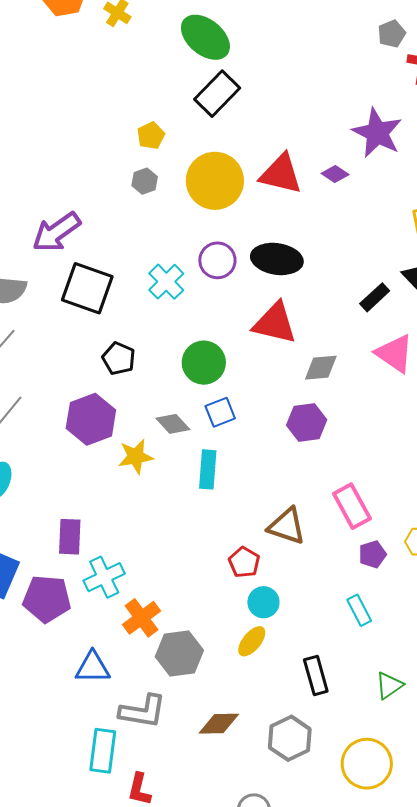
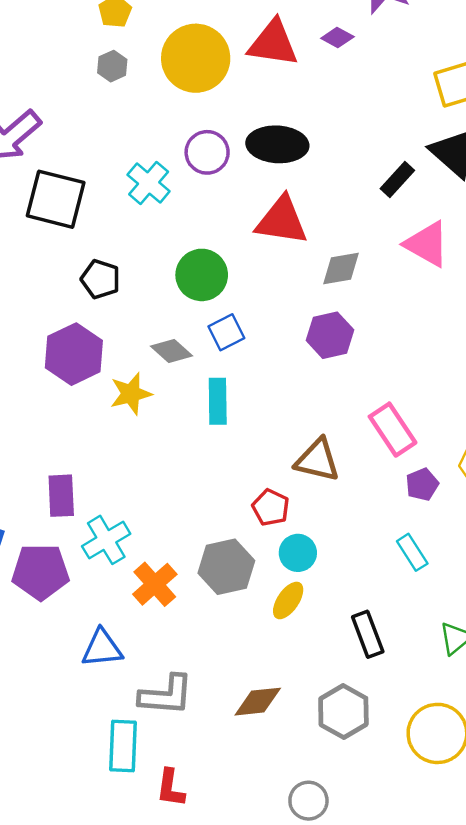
gray hexagon: (179, 654) -> (226, 567), moved

